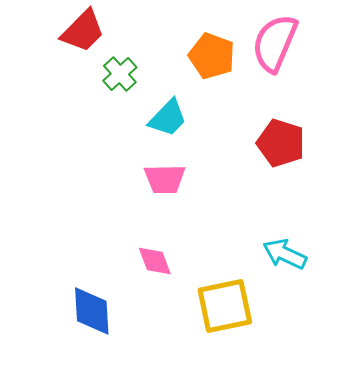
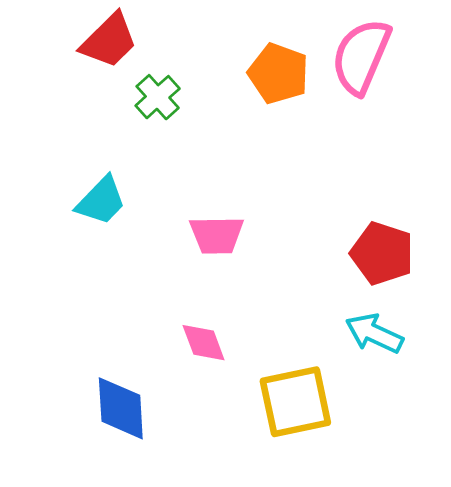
cyan trapezoid: (168, 118) -> (101, 201), moved
red pentagon: (281, 143) -> (382, 253), moved

